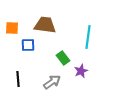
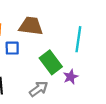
green rectangle: (63, 58) -> (51, 62), size x1.5

